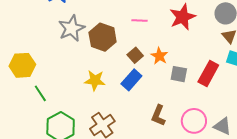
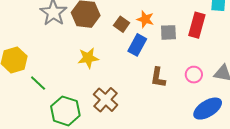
blue rectangle: (131, 80) -> (137, 45), moved
pink circle: (194, 121) -> (194, 75), size x0.7

